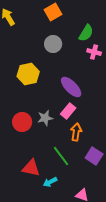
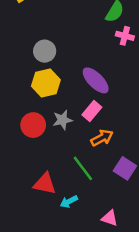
gray circle: (53, 44) -> (45, 51), moved
yellow hexagon: (28, 74) -> (46, 83), moved
orange arrow: (76, 132) -> (102, 138), turned 54

